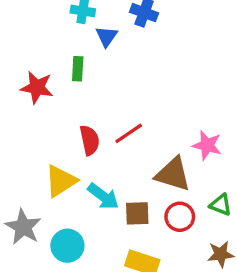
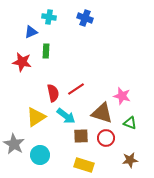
blue triangle: (107, 36) -> (31, 32), moved, turned 32
cyan arrow: (103, 196) -> (66, 116), moved
green triangle: (221, 205) -> (130, 123), moved

